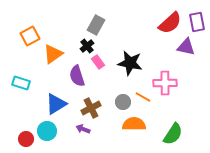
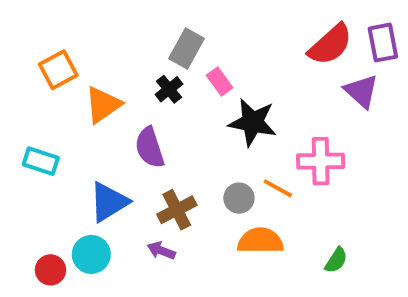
purple triangle: (186, 47) -> (361, 91), turned 30
pink rectangle: (98, 62) -> (220, 81), moved
green semicircle: (173, 134) -> (336, 260), size x0.6

